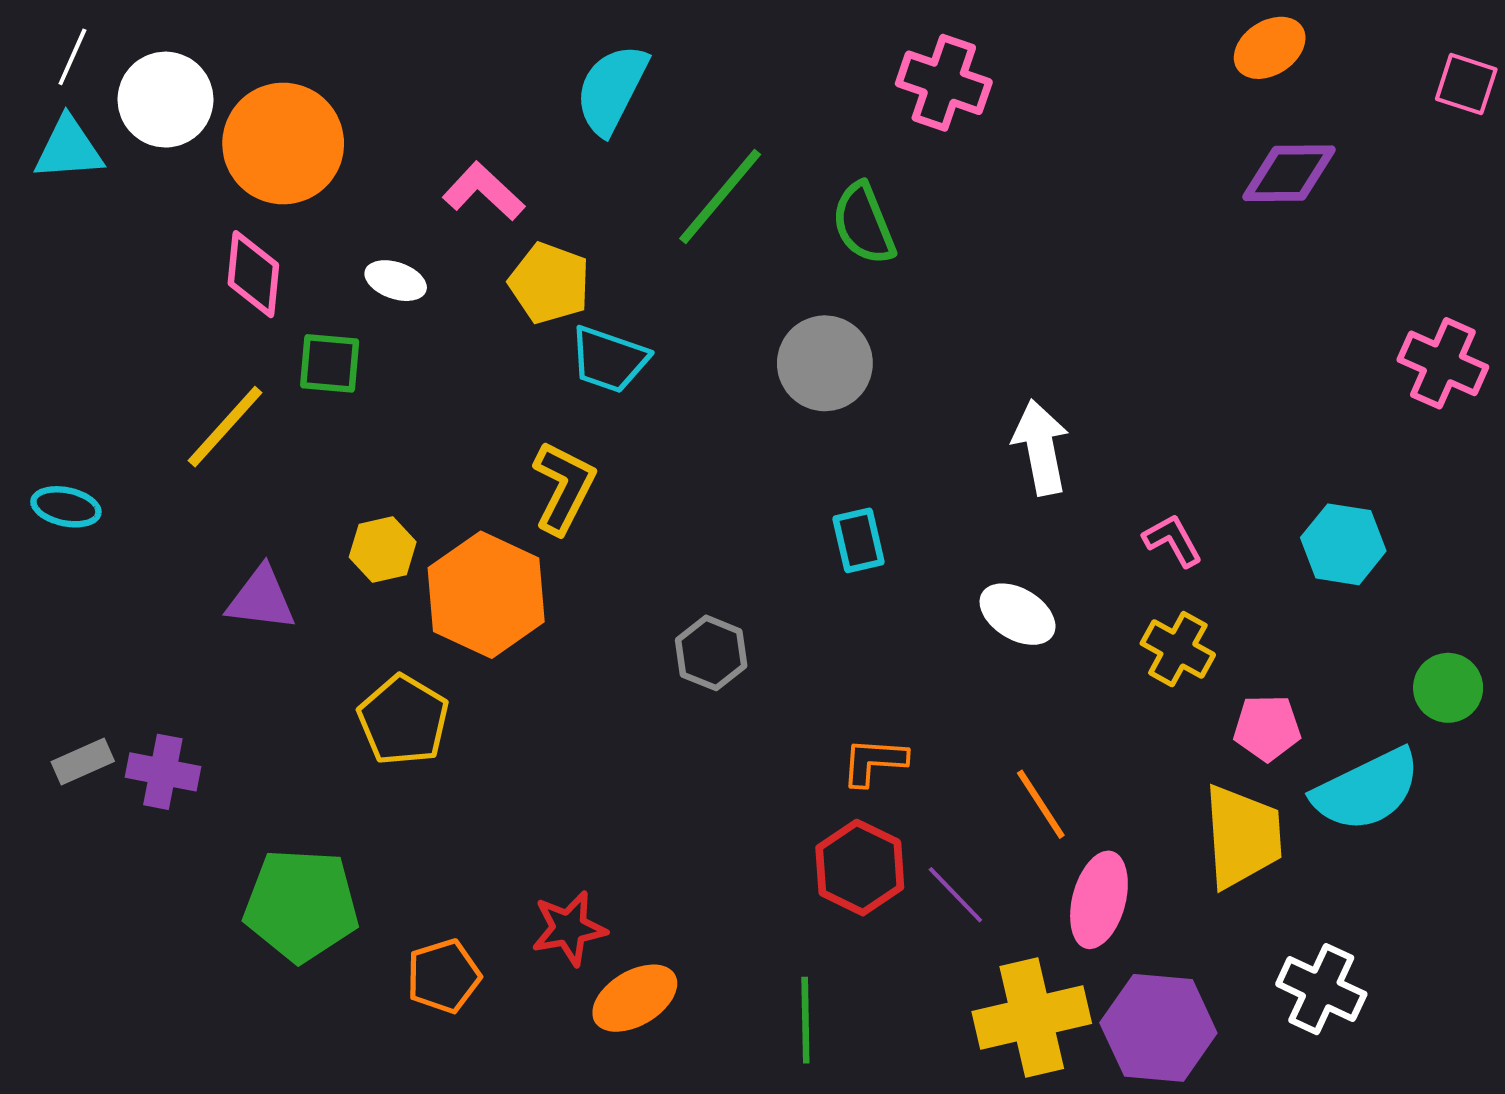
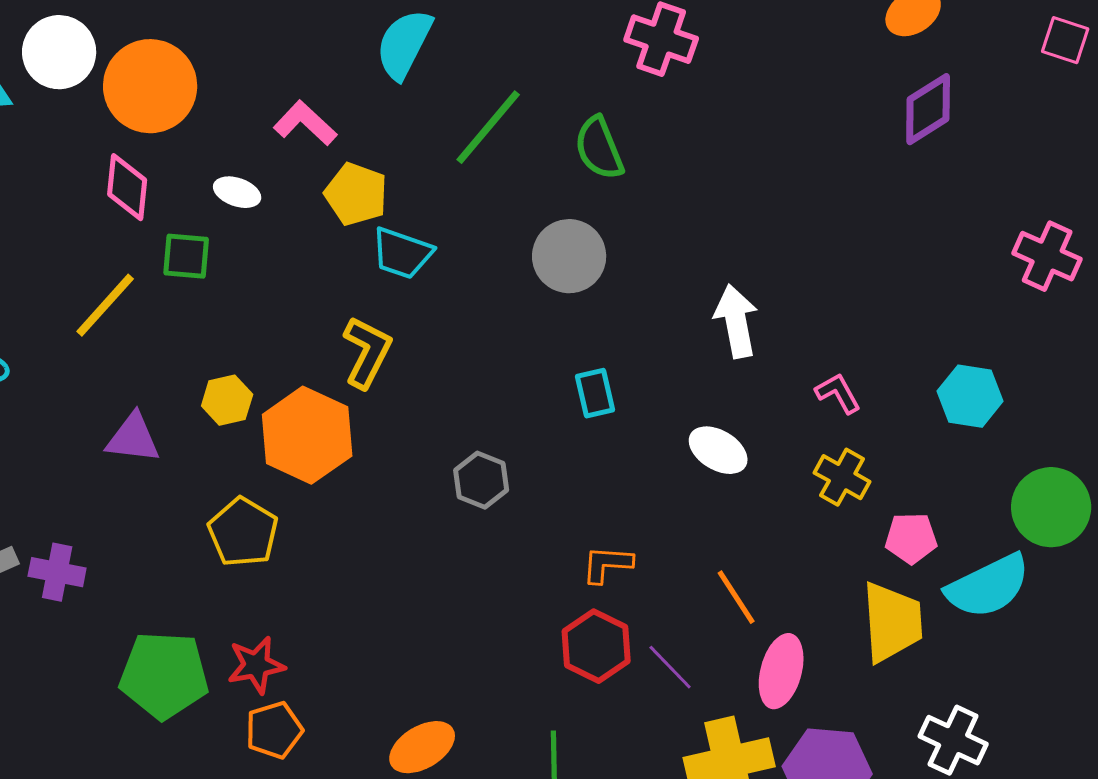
purple diamond: (1289, 173) -> (928, 109), turned -32
green circle: (1448, 688) -> (1051, 507), size x1.5
red star: (569, 928) -> (256, 665), moved

